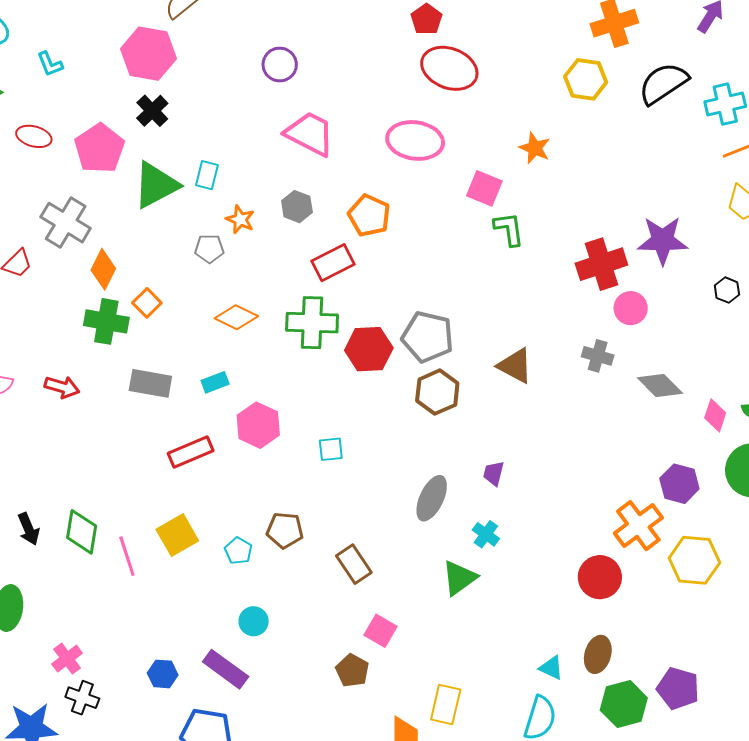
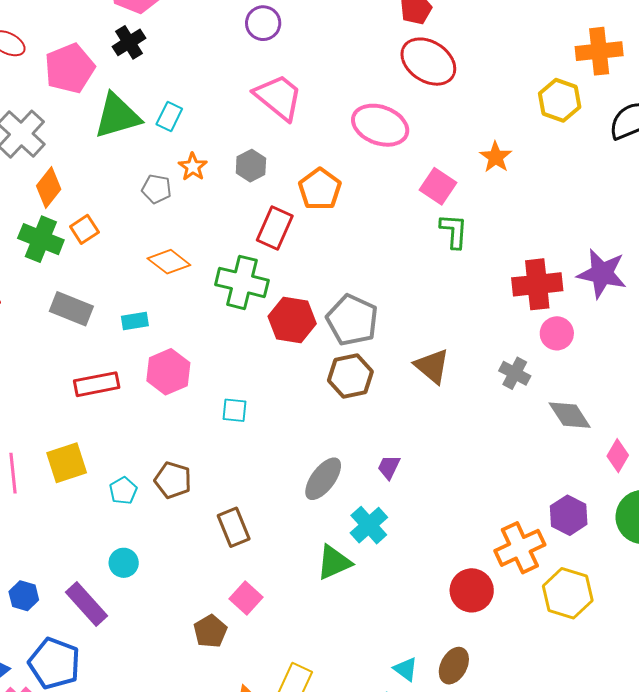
red rectangle: (333, 263) -> (275, 228), turned -51
cyan cross: (486, 534) -> (369, 525), size x1.4

